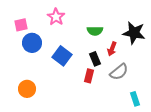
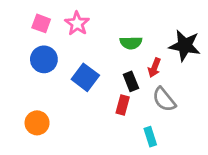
pink square: (21, 25) -> (41, 23), moved, turned 32
gray semicircle: (119, 72) -> (164, 99), turned 90
cyan rectangle: (135, 99) -> (150, 137), moved

